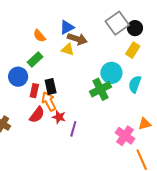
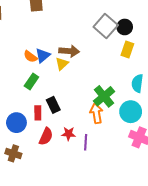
blue triangle: (67, 27) -> (43, 55), moved
yellow triangle: (68, 49) -> (62, 64), turned -48
cyan circle: (111, 73) -> (131, 112), moved
blue circle: (18, 77) -> (16, 123), moved
orange arrow: (49, 101) -> (96, 113), moved, turned 30

